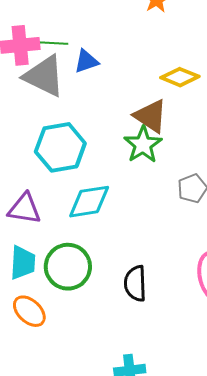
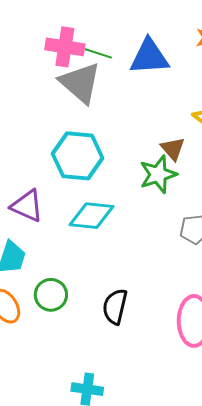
blue triangle: (86, 61) -> (149, 57), moved, size x1.6
brown triangle: (151, 116) -> (173, 149), size x0.7
green circle: (68, 267) -> (51, 295), moved, size x0.7

